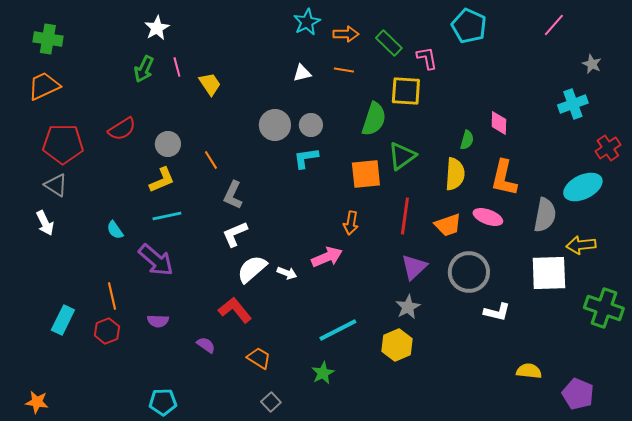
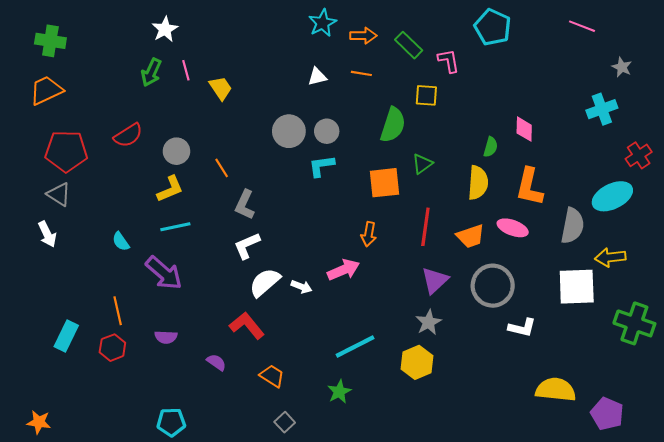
pink line: (554, 25) -> (582, 26), turned 70
yellow square: (406, 91) -> (426, 95), size x0.7
green triangle: (402, 156) -> (422, 164), size x0.7
yellow semicircle: (529, 371) -> (556, 390), size x1.5

